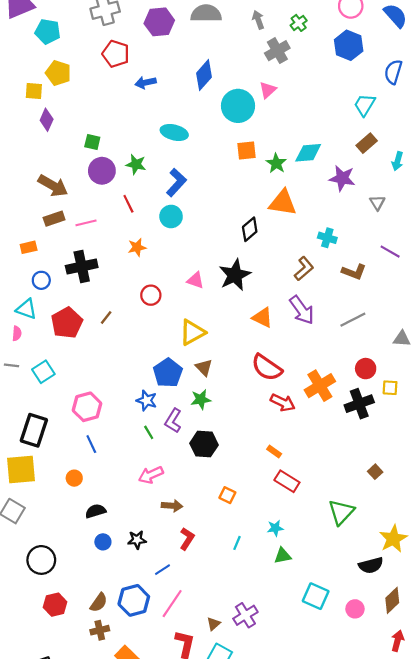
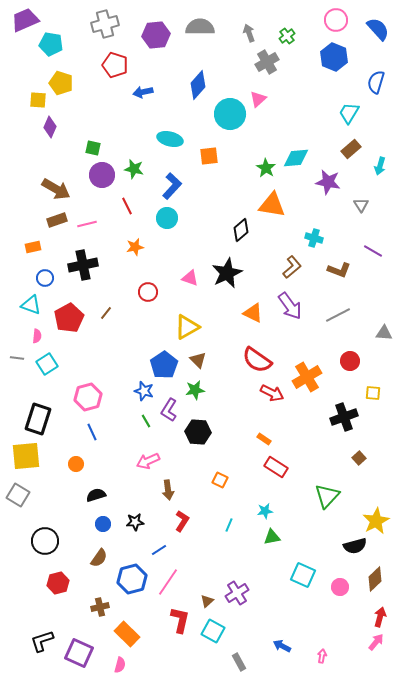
orange square: (247, 151) -> (209, 156), moved
pink semicircle: (17, 333) -> (37, 336), moved
yellow square: (390, 388) -> (373, 393), moved
black cross: (359, 404) -> (344, 417), moved
brown arrow: (172, 506) -> (168, 490), turned 78
brown semicircle: (99, 603) -> (99, 558), moved

